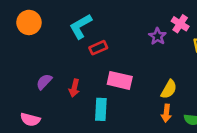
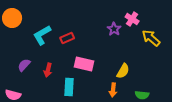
cyan L-shape: (81, 26) -> (42, 35), moved
orange arrow: (166, 113) -> (113, 90), moved

